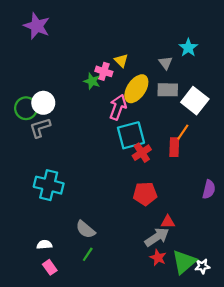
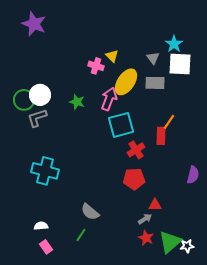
green star: (92, 81) -> (77, 102), moved
white square: (195, 101) -> (180, 64), moved, turned -35
red cross: (142, 153) -> (136, 150), moved
gray semicircle: (85, 229) -> (90, 212), moved
gray arrow: (157, 237) -> (145, 219), size x0.6

